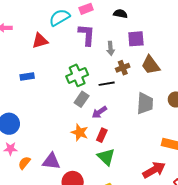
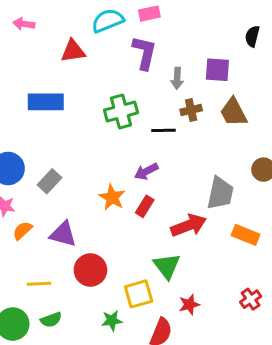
black semicircle: (120, 14) -> (252, 36), moved, turned -96
blue rectangle: (27, 77) -> (46, 102), size x1.6
gray rectangle: (82, 99) -> (50, 181), moved
gray trapezoid: (145, 103) -> (220, 193), moved
green triangle: (106, 157) -> (167, 266), moved
red arrow: (154, 170) -> (189, 225), moved

